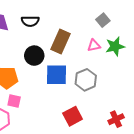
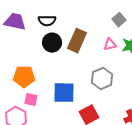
black circle: (34, 56) -> (52, 43), moved
blue square: (56, 75) -> (64, 93), moved

